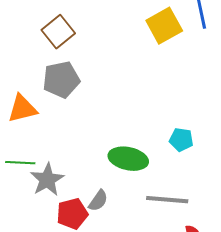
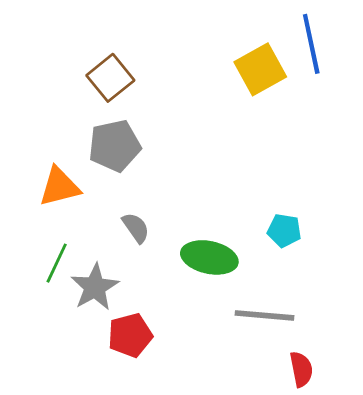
green line: (20, 163) -> (57, 263), turned -68
gray semicircle: (98, 201) -> (136, 228), moved, turned -70

